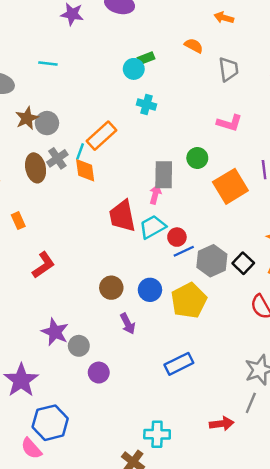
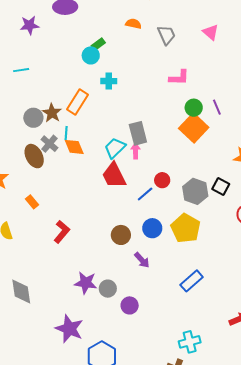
brown star: (27, 118) -> (52, 113), moved
orange rectangle: (101, 136) -> (78, 102), moved
green circle: (197, 158) -> (194, 108), moved
cyan trapezoid: (153, 227) -> (115, 148), moved
blue line: (184, 251) -> (145, 194), moved

